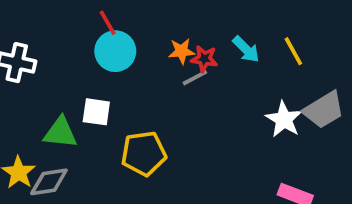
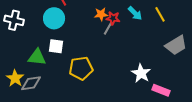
cyan circle: (115, 51) -> (54, 18), moved
gray line: (195, 78) -> (108, 28), turned -32
white star: (284, 119) -> (141, 73), moved

